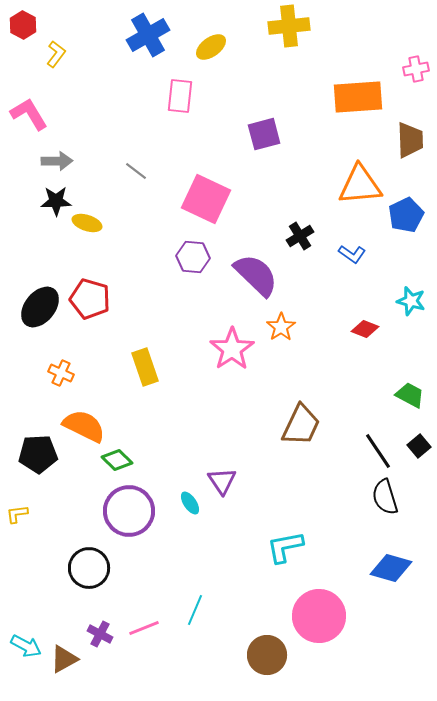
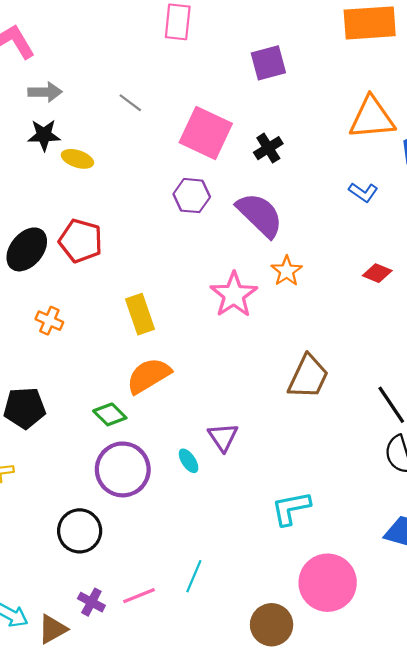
black cross: (300, 236) -> (268, 148), moved
orange semicircle: (84, 426) -> (149, 376), moved, turned -57

